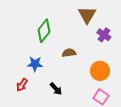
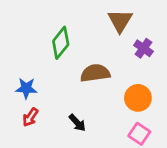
brown semicircle: (69, 53) -> (95, 73), size x1.5
blue star: (35, 64) -> (26, 88), moved

